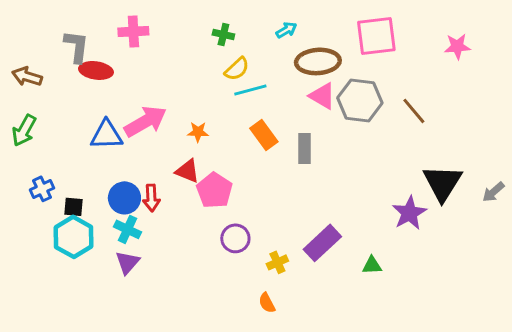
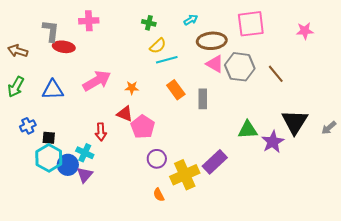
blue triangle: (106, 135) -> (53, 90), moved
blue circle: (124, 198) -> (68, 165), moved
yellow cross: (277, 262) -> (185, 175), size x2.0
green triangle: (372, 265) -> (248, 130), moved, size x1.5
orange semicircle: (267, 303) -> (159, 195), moved

